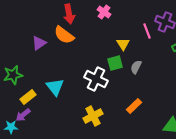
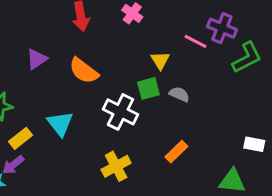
pink line: (147, 31) -> (195, 41), turned -42
orange semicircle: (64, 35) -> (84, 71), moved
gray semicircle: (136, 67) -> (179, 94), turned 88

